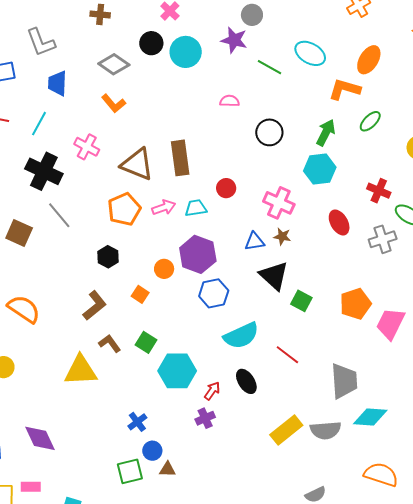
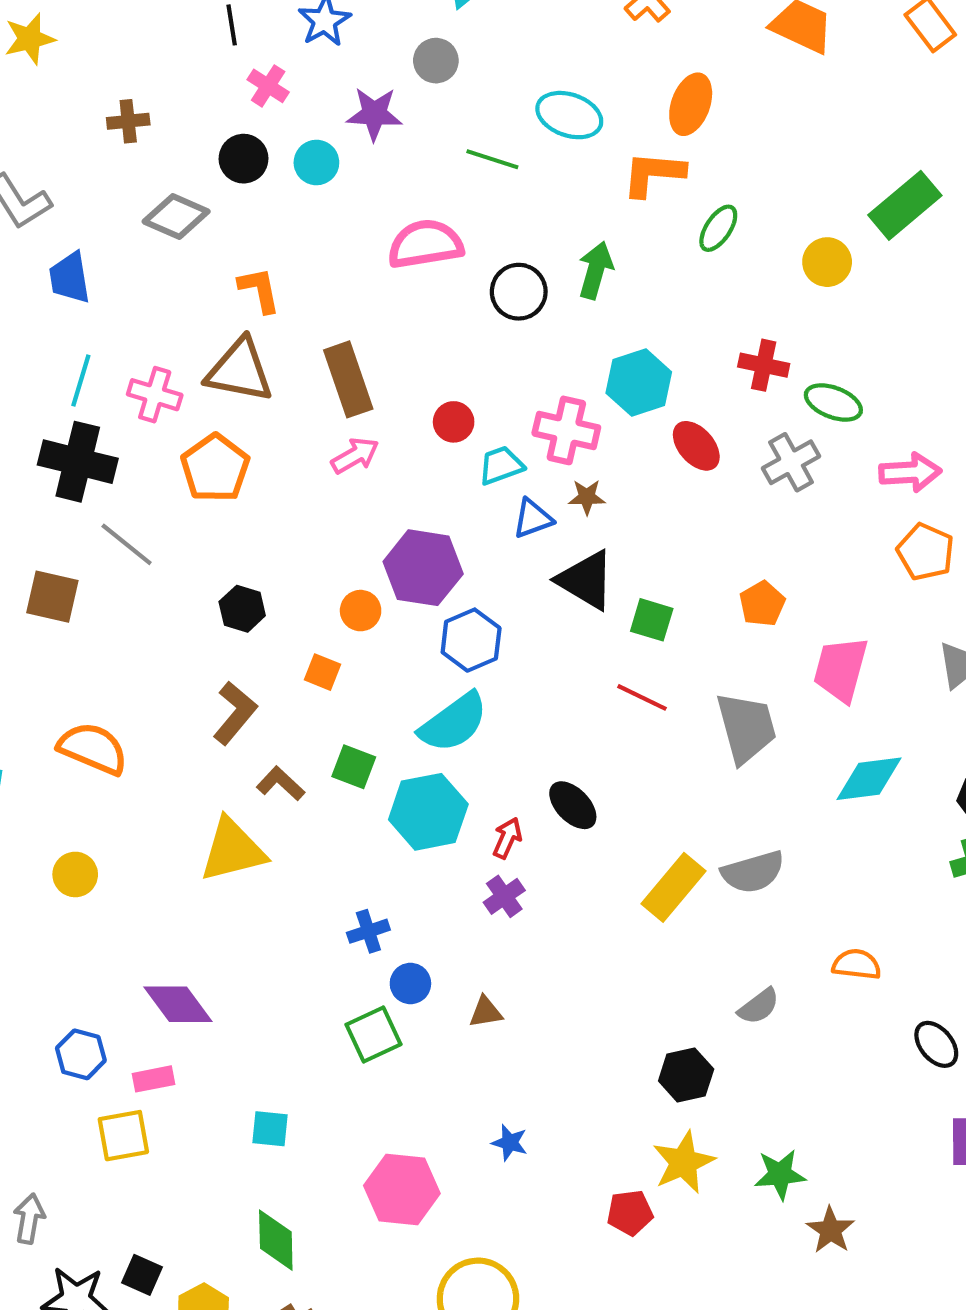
purple star: (234, 40) -> (374, 114), moved
cyan circle: (186, 52) -> (316, 163), size x0.7
pink semicircle: (230, 101) -> (425, 244), size x1.8
orange L-shape: (114, 103) -> (259, 290), moved, turned -140
cyan line: (39, 124) -> (81, 381), moved
green arrow: (326, 133) -> (596, 270), moved
brown triangle: (137, 164) -> (240, 370), moved
cyan hexagon: (320, 169) -> (639, 383), moved
pink arrow: (164, 207) -> (355, 456), moved
cyan trapezoid: (196, 208) -> (501, 465), moved
orange pentagon: (124, 209) -> (215, 468), moved
orange pentagon: (355, 304) -> (762, 604), size x0.7
pink trapezoid: (390, 324) -> (841, 669), moved
cyan semicircle: (241, 336) -> (453, 723), moved
red line: (287, 355) -> (642, 697), moved
gray trapezoid: (344, 381) -> (746, 728), moved
cyan diamond: (370, 417) -> (869, 779), moved
blue cross: (137, 422) -> (368, 931), turned 30
brown triangle: (167, 469) -> (486, 1012), moved
orange semicircle: (381, 475) -> (857, 964), moved, size x0.7
pink rectangle: (31, 487) -> (154, 1079), moved

